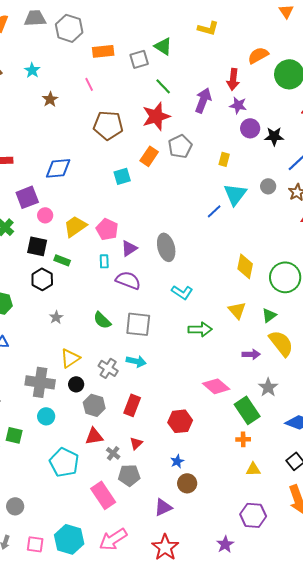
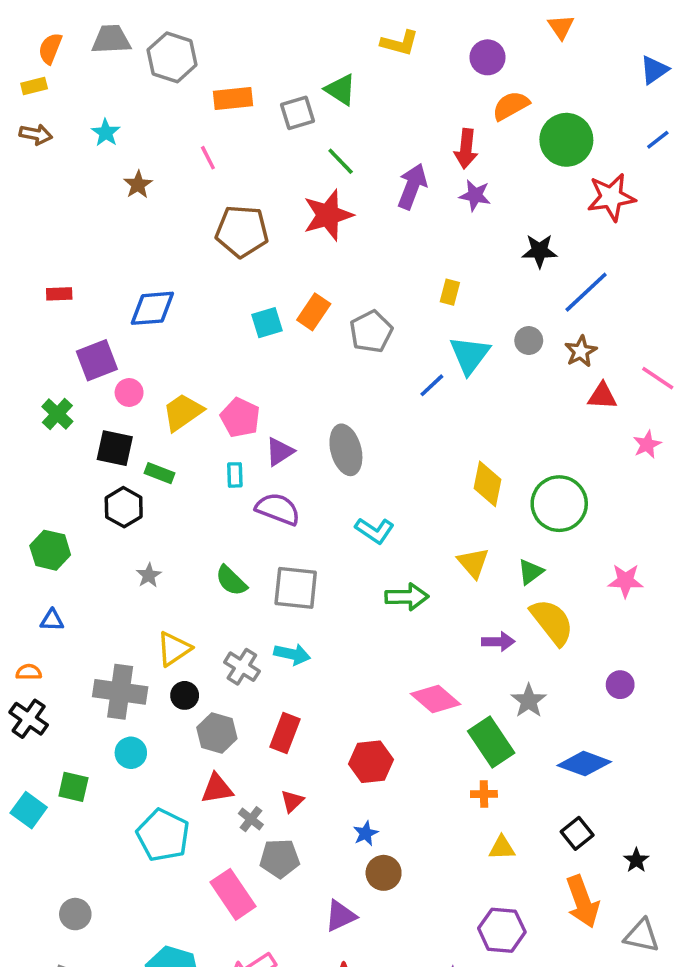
yellow L-shape: (208, 28) -> (400, 43), moved
purple circle: (250, 128) -> (488, 57), moved
gray pentagon: (180, 146) -> (371, 332), moved
orange rectangle: (149, 156) -> (314, 312), moved

